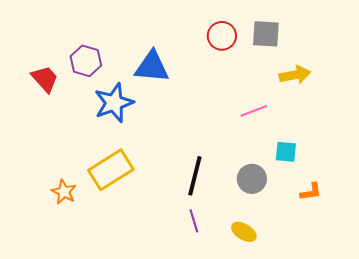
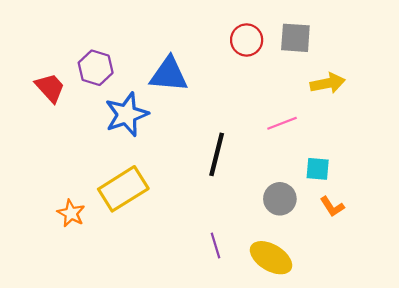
black line: (195, 176) -> (217, 154), moved
orange L-shape: (311, 192) -> (332, 207), moved, turned 65
yellow ellipse: (244, 232) -> (271, 258), size x1.5

